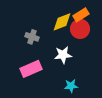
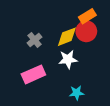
yellow diamond: (62, 22) -> (67, 37), moved
gray cross: (32, 37) -> (35, 40), turned 32

